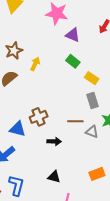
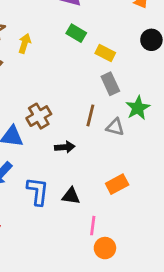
brown line: (75, 121) -> (90, 115), turned -70
orange rectangle: (97, 174) -> (117, 184), moved
blue L-shape: (16, 185) -> (38, 191), moved

